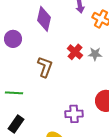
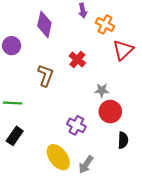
gray star: (95, 54) -> (102, 90), moved
purple cross: (74, 114) -> (76, 125), turned 30

